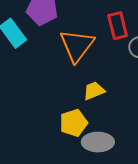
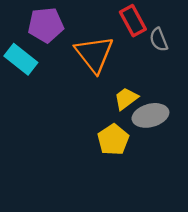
gray ellipse: (98, 142) -> (150, 115), moved

